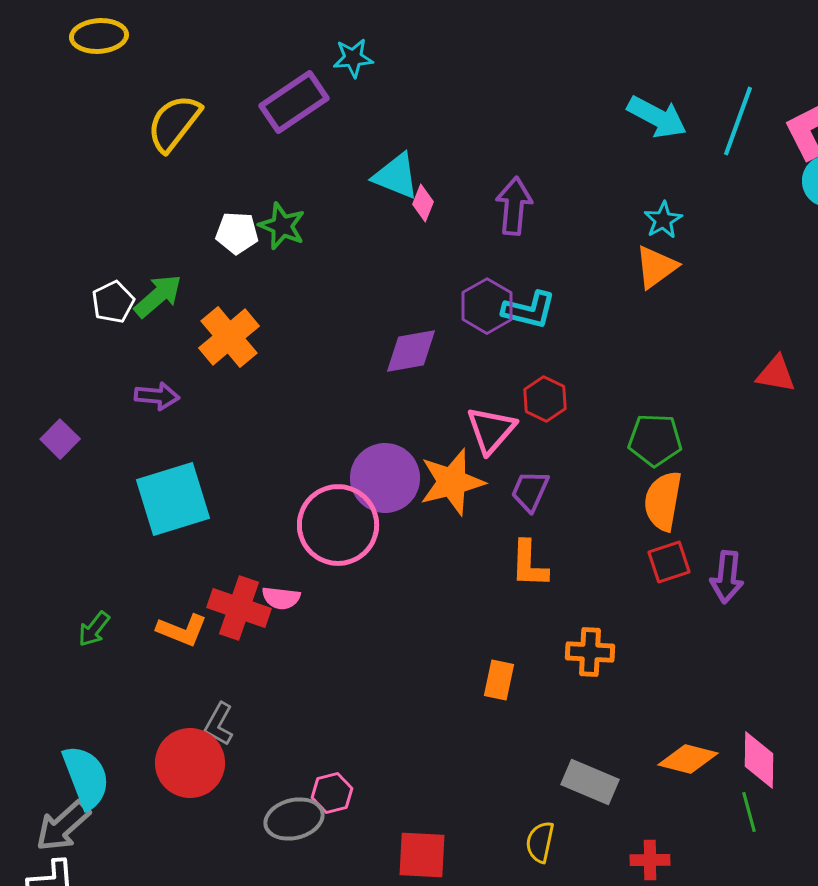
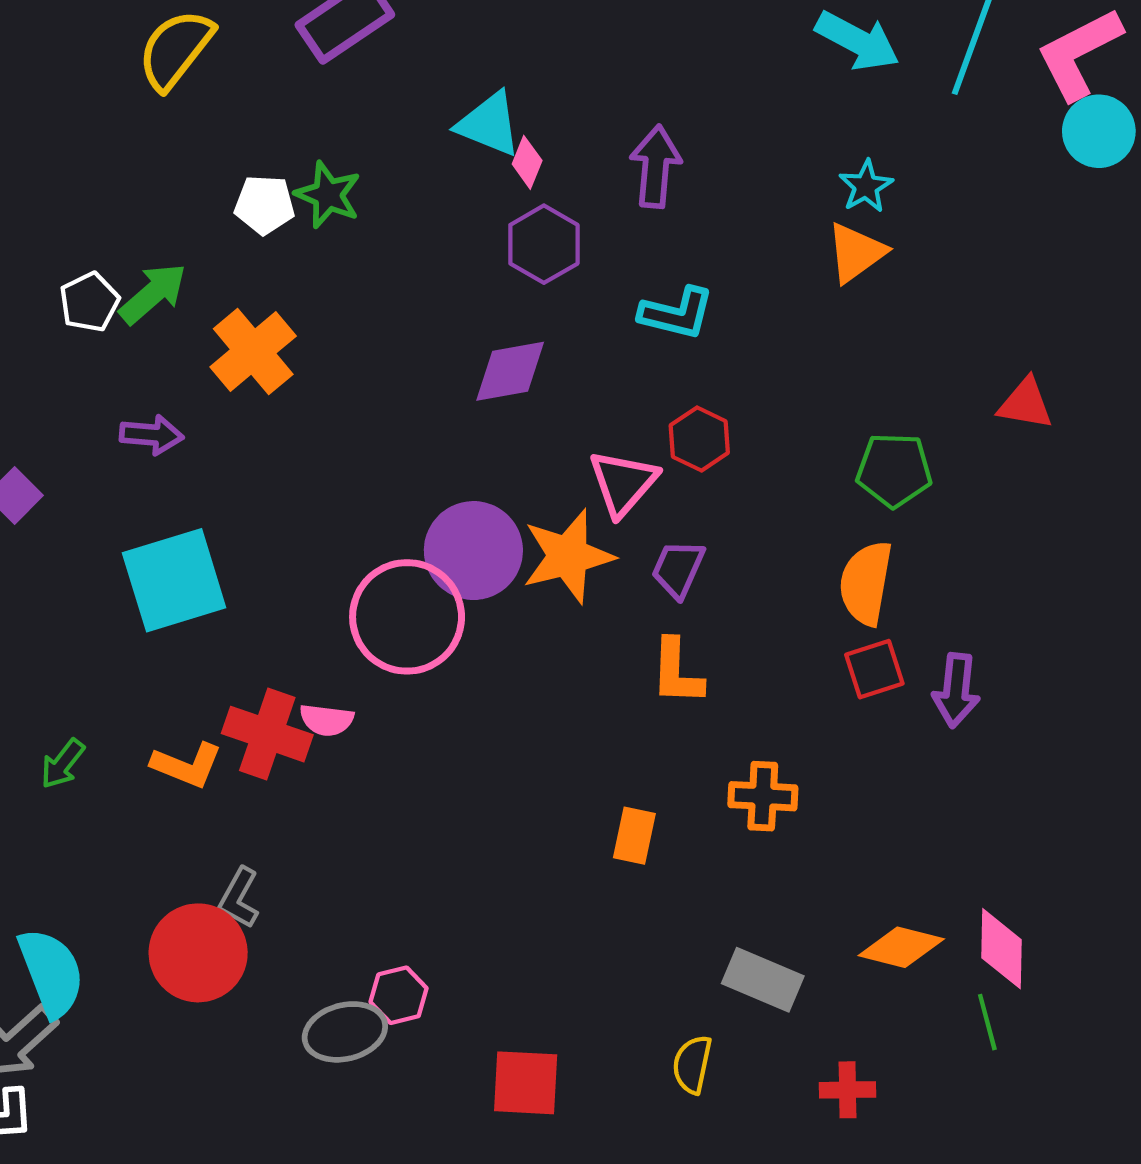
purple hexagon: (487, 306) -> (544, 244), moved
green pentagon: (655, 440) -> (894, 470), moved

